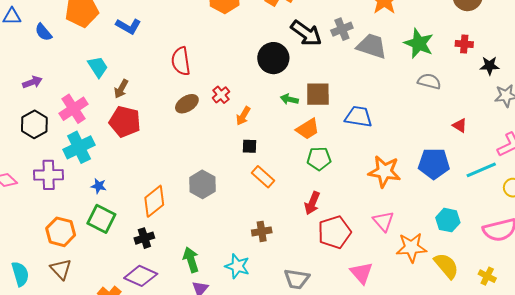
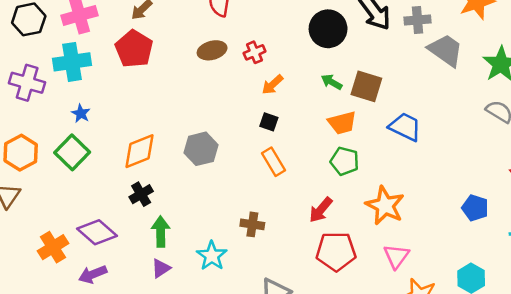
blue pentagon: (434, 164) -> (475, 208), size x0.7
orange star: (384, 172) -> (385, 206), moved
black cross: (144, 238) -> (141, 194), moved, turned -30

